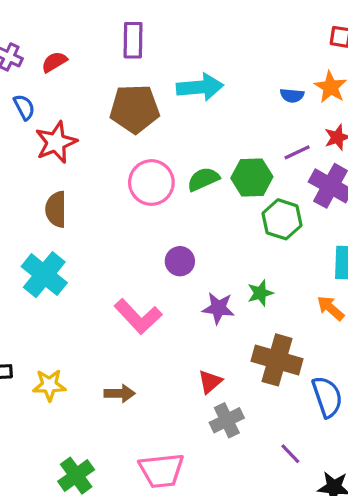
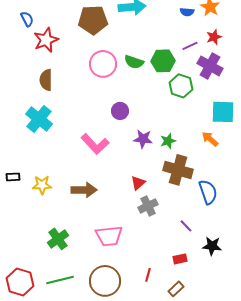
green semicircle: (203, 179) -> (134, 62), turned -138
green star: (260, 293) -> (168, 141), moved
brown arrow: (120, 393) -> (84, 190), size x1.4

